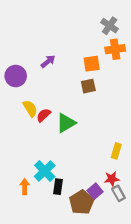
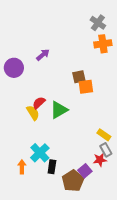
orange square: (92, 64) -> (86, 87), moved
yellow semicircle: (30, 108) -> (33, 113), moved
yellow rectangle: (116, 151) -> (104, 135), turned -72
gray rectangle: (118, 193) -> (106, 150), moved

